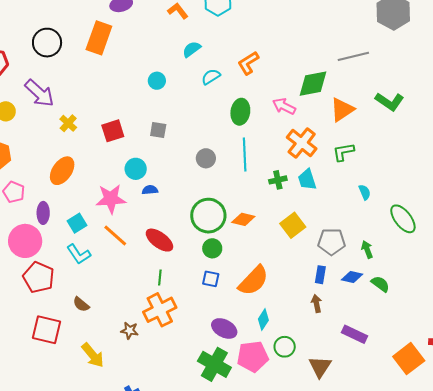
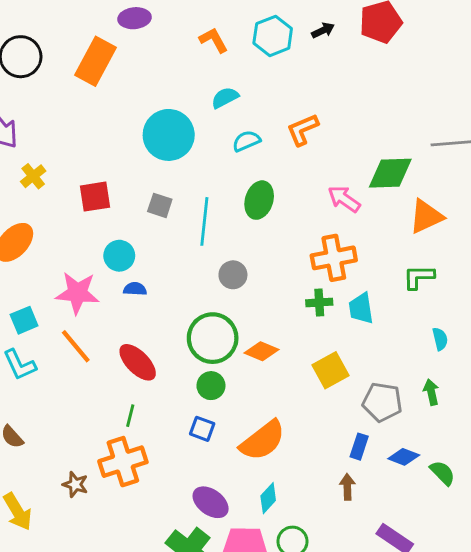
cyan circle: (157, 81) -> (169, 135), size x2.0
green ellipse: (240, 112) -> (259, 200), moved
orange cross: (302, 143) -> (334, 258), moved, turned 32
cyan line: (245, 155) -> (204, 221), moved
gray circle: (206, 158) -> (233, 275), moved
green arrow: (367, 249) -> (431, 392), moved

